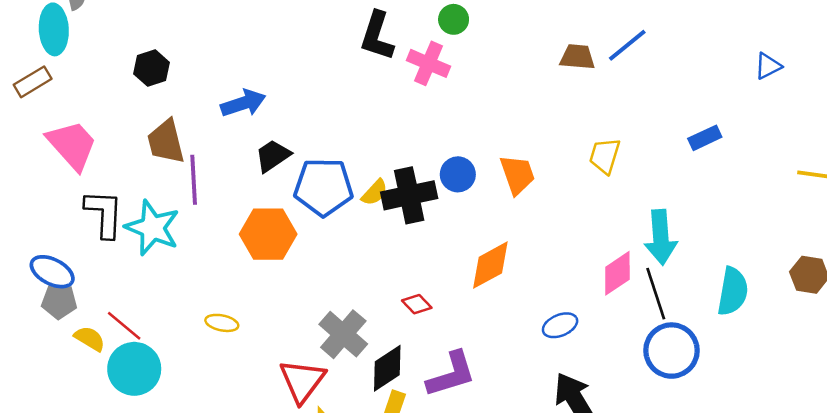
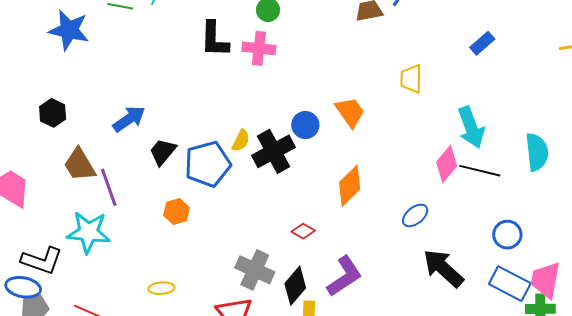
yellow semicircle: (375, 192) -> (241, 141), moved
black L-shape: (104, 214) -> (42, 261), moved, turned 123
orange hexagon: (268, 234) -> (177, 212), size x0.6
black line: (656, 294) -> (480, 171), turned -42
blue circle: (672, 351) -> (507, 235), moved, size x0.7

